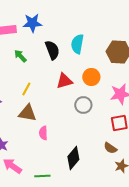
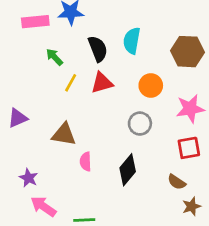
red triangle: (64, 81) -> (102, 83), moved
yellow line: (26, 89) -> (71, 83), moved
black diamond: (73, 158) -> (128, 170), moved

